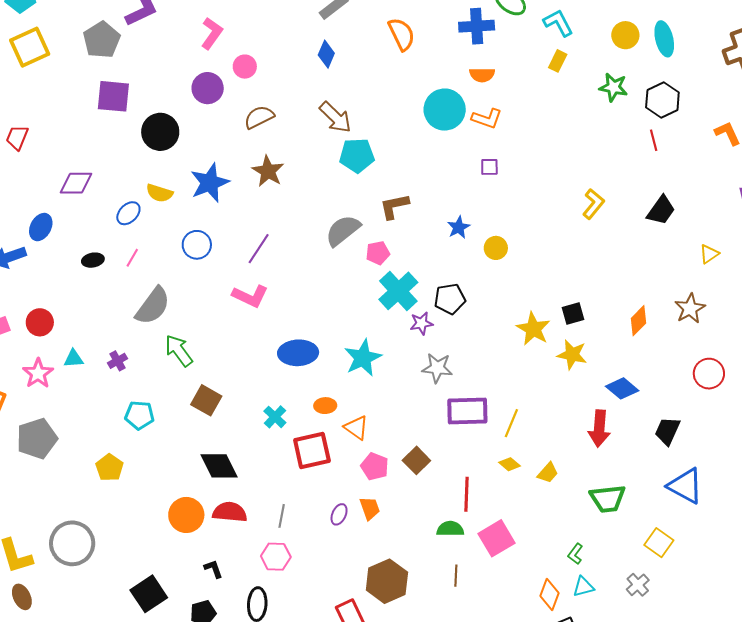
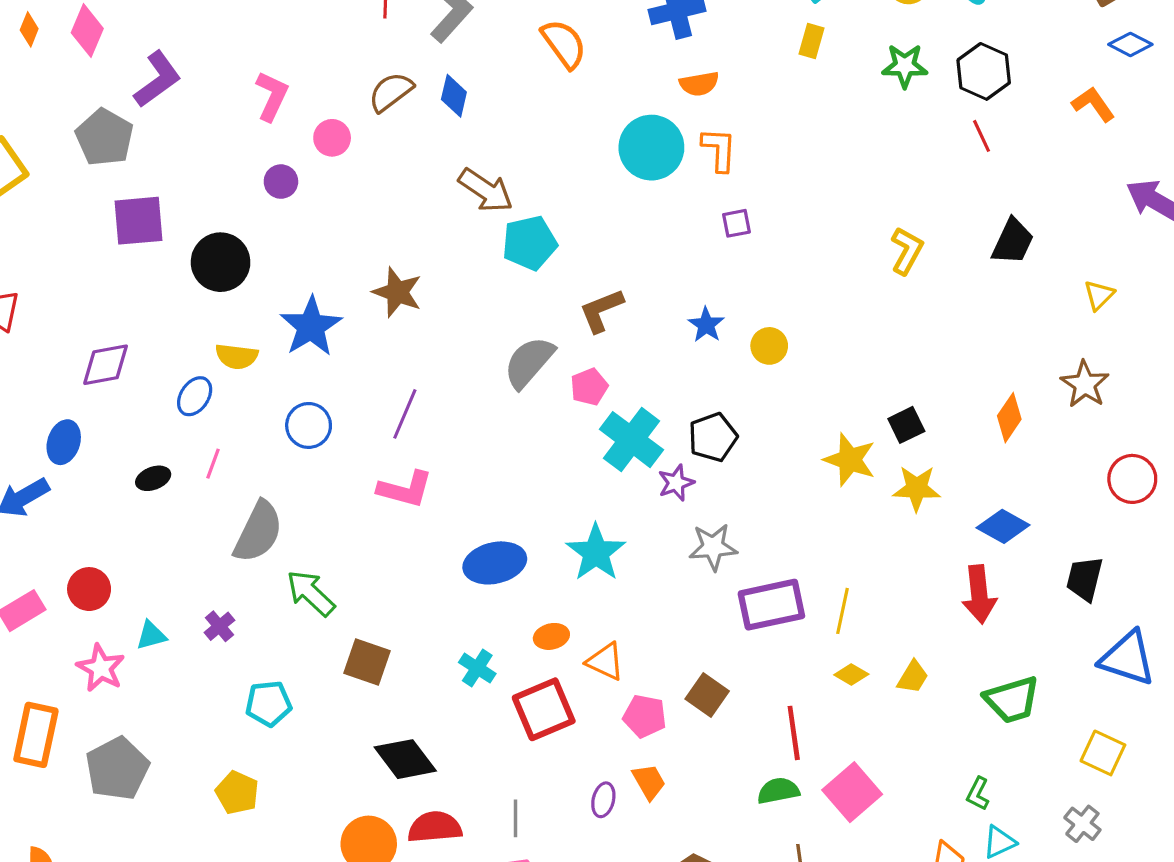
purple circle: (208, 88) -> (281, 182), size x0.7
brown semicircle: (259, 117) -> (391, 92), moved
orange L-shape: (487, 119) -> (719, 149), turned -96

